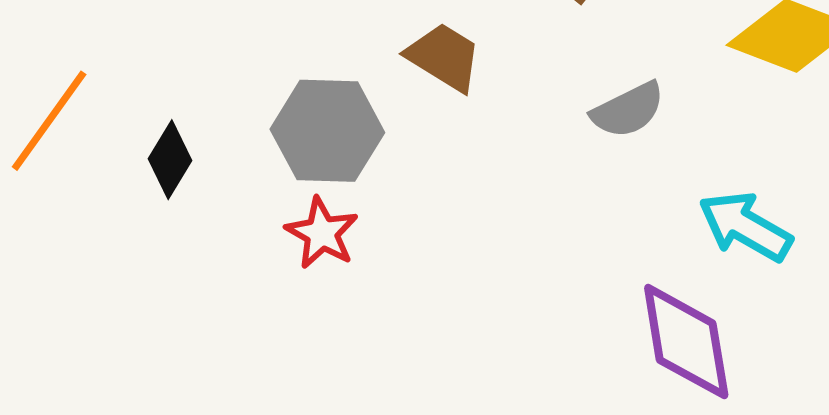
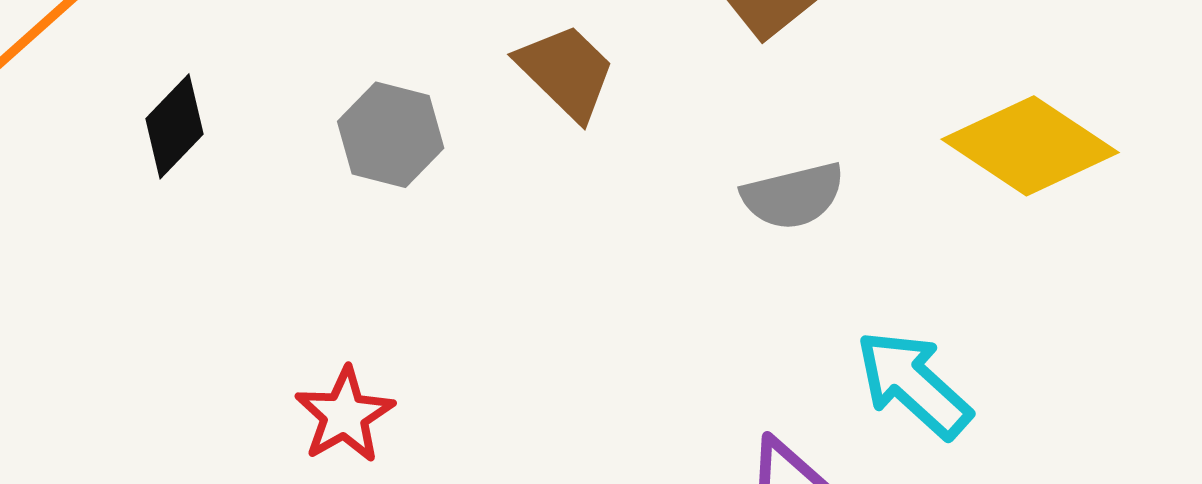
gray hexagon: (327, 131) -> (391, 135), size x0.7
red star: (322, 233) -> (345, 415), moved

